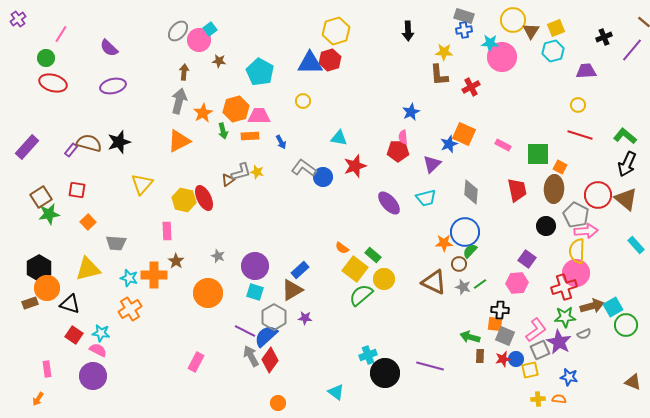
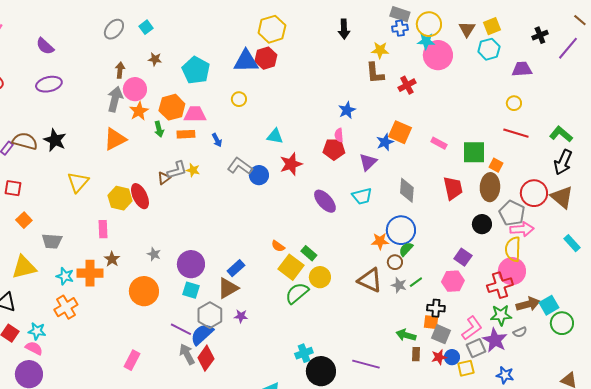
yellow circle: (513, 20) -> (429, 24), moved
pink circle: (199, 40) -> (135, 89), moved
black star: (119, 142) -> (55, 140), turned -30

